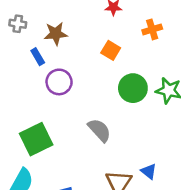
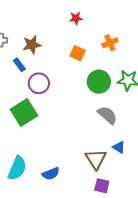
orange cross: (152, 29) -> (110, 43), moved
gray semicircle: (99, 130) -> (107, 115), moved
green square: (36, 139) -> (24, 112), moved

